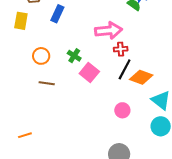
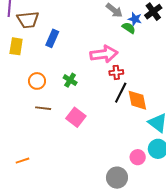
pink square: (89, 73) -> (76, 117), moved
orange diamond: (141, 77) -> (137, 100), turned 60
pink circle: (122, 110) -> (138, 157), moved

